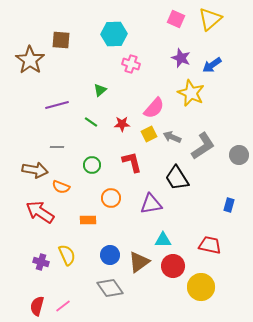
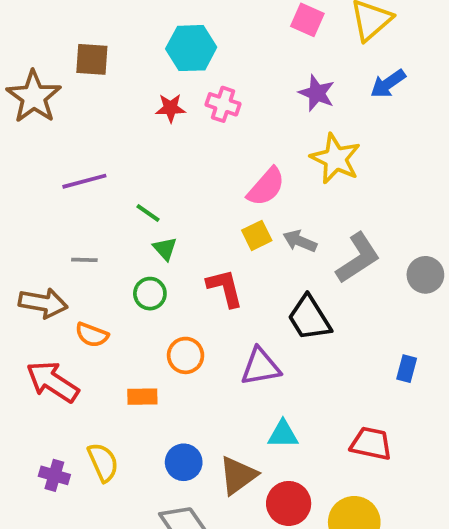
blue arrow: (212, 65) -> (388, 84), moved
green triangle: (100, 90) -> (165, 249), moved, turned -32
red star: (122, 124) -> (171, 108), moved
red circle: (173, 266) -> (289, 503), moved

